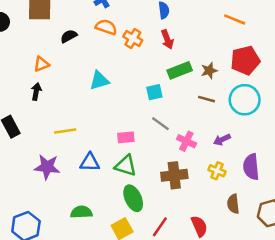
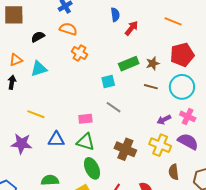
orange cross: (133, 38) -> (79, 53), moved
red arrow: (167, 39) -> (131, 28), moved, turned -119
cyan triangle: (99, 80) -> (39, 69), moved
yellow line: (65, 131) -> (36, 114), turned 30
pink cross: (186, 141) -> (188, 116), moved
purple semicircle: (251, 167) -> (188, 142), turned 125
yellow cross: (217, 171) -> (160, 145), size x1.5
brown cross: (174, 175) -> (125, 149), turned 30

